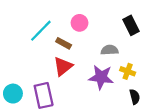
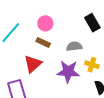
brown rectangle: (64, 43) -> (43, 42), moved

